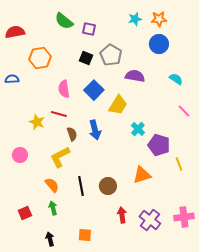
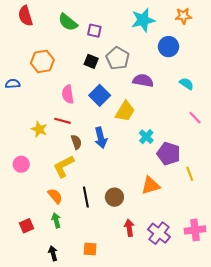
cyan star: (135, 19) -> (143, 20), size x1.6
orange star: (159, 19) -> (183, 16), moved
red semicircle: (15, 32) -> (25, 16), moved, turned -96

